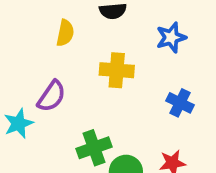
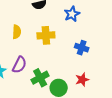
yellow semicircle: (65, 33) -> (17, 32), moved
purple semicircle: (52, 96) -> (19, 65), moved

